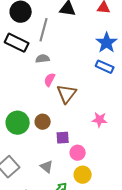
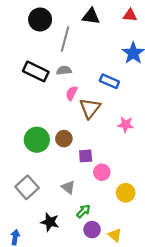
black rectangle: (17, 43) -> (36, 71), moved
blue rectangle: (105, 67) -> (109, 81), moved
pink star: (100, 120) -> (126, 125), moved
yellow circle: (83, 175) -> (126, 193), moved

